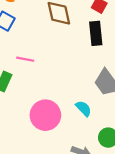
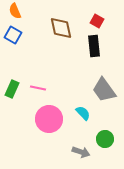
pink line: (25, 59) -> (38, 88), moved

